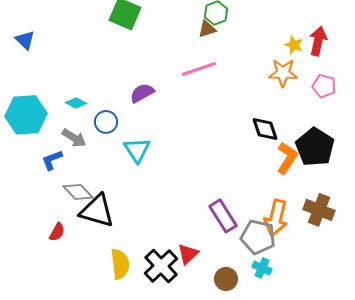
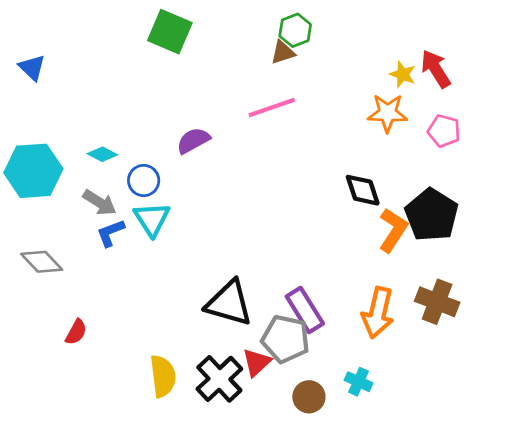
red arrow: (318, 41) -> (436, 69), turned -44
cyan triangle: (137, 150) -> (152, 219), moved
blue L-shape: (52, 160) -> (111, 233), moved
gray diamond: (78, 192) -> (42, 262), moved
black triangle: (97, 211) -> (229, 303), moved
gray pentagon: (258, 237) -> (286, 339), moved

